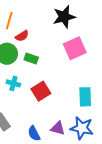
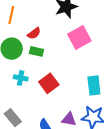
red semicircle: (22, 36) -> (34, 33), moved

